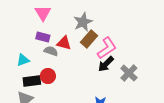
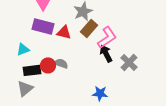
purple rectangle: (43, 37) -> (43, 26), size x1.5
gray semicircle: (51, 51) -> (61, 63), moved
black arrow: (106, 64) -> (106, 53), turned 108

